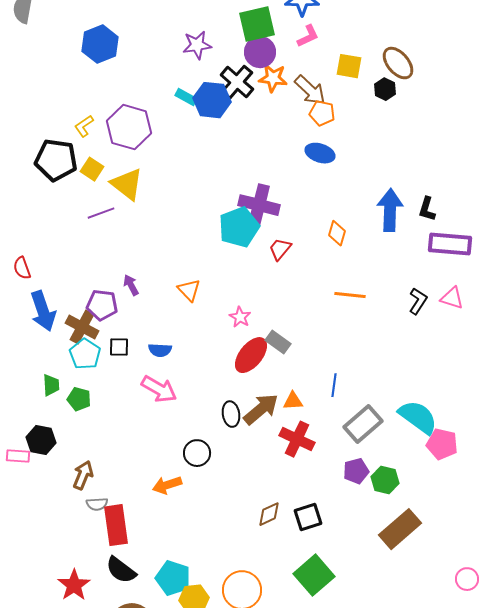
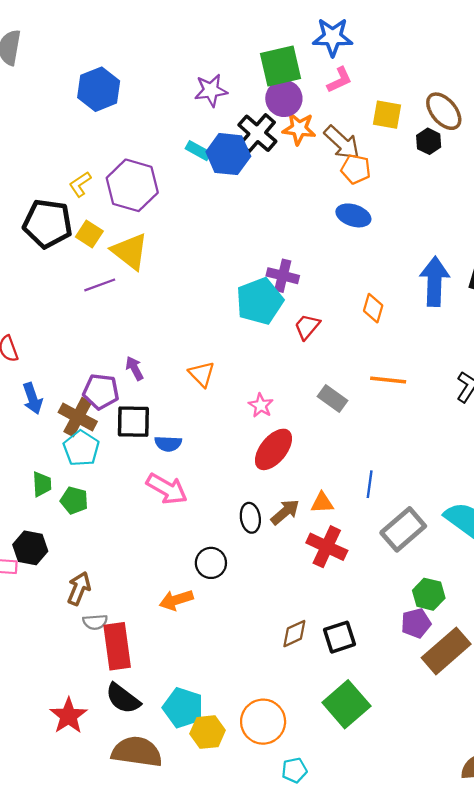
purple cross: (259, 205) -> (283, 276), size x0.7
blue arrow: (43, 311) -> (33, 398), size x0.7
gray rectangle: (278, 342) -> (333, 398), moved
black square: (119, 347) -> (133, 422), moved, size x1.5
brown arrow: (261, 409) -> (285, 512), size x0.7
purple pentagon: (356, 471) -> (416, 623), moved

